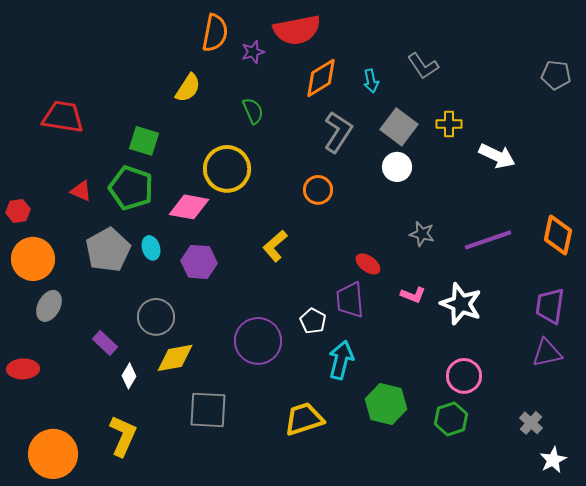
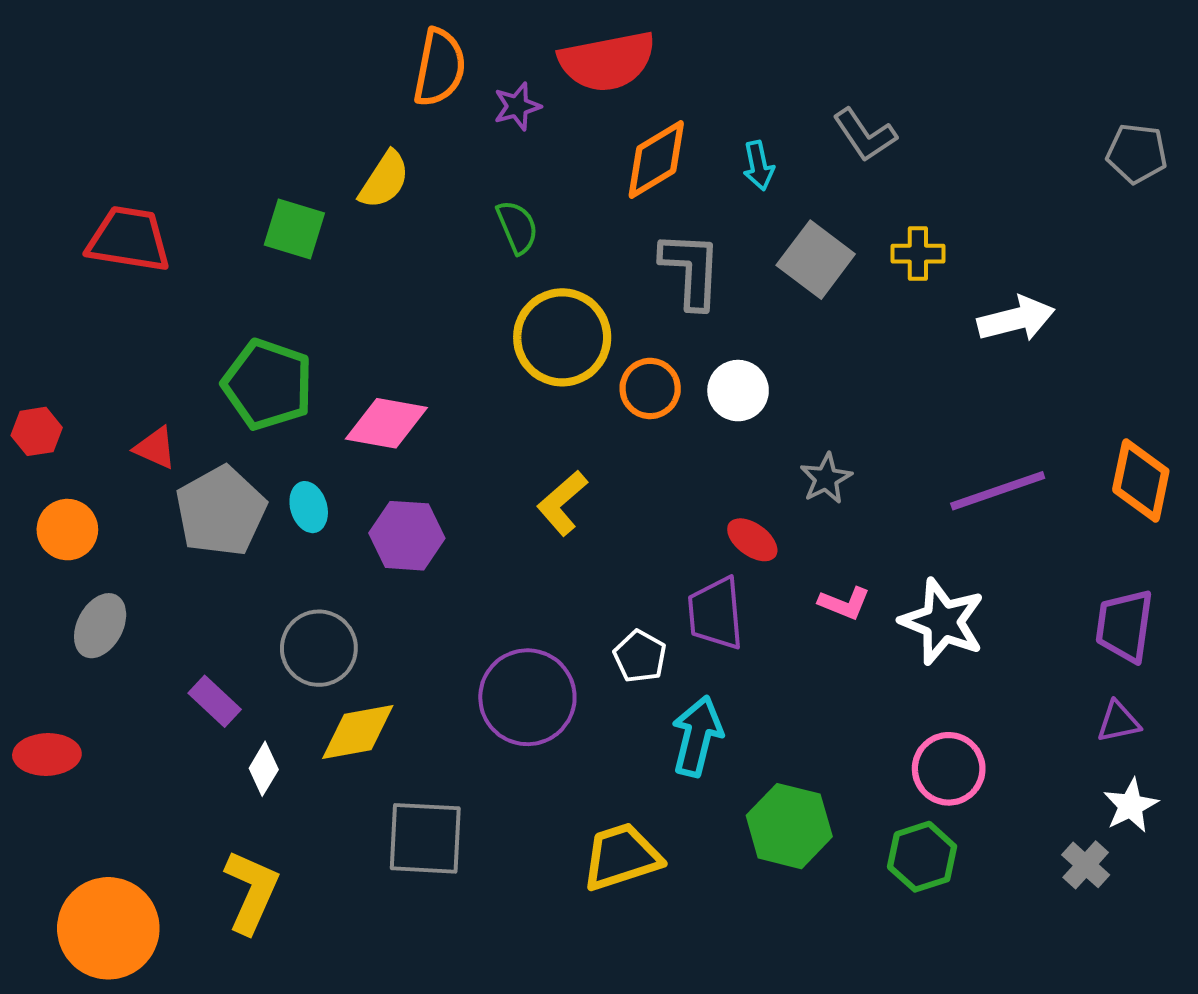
gray L-shape: (338, 132) -> (691, 270), turned -30
green square: (144, 141) -> (294, 229), moved
white arrow: (497, 156) -> (1016, 319), turned -39
white circle: (397, 167) -> (738, 391), moved
yellow circle: (227, 169) -> (562, 337), moved
red triangle: (81, 191) -> (155, 448), moved
gray star: (422, 234) -> (826, 478), moved, turned 30
orange circle: (33, 259) -> (67, 530), size x0.7
purple triangle: (547, 353) -> (1118, 722), size x0.7
white star: (553, 460) -> (1131, 806), moved

